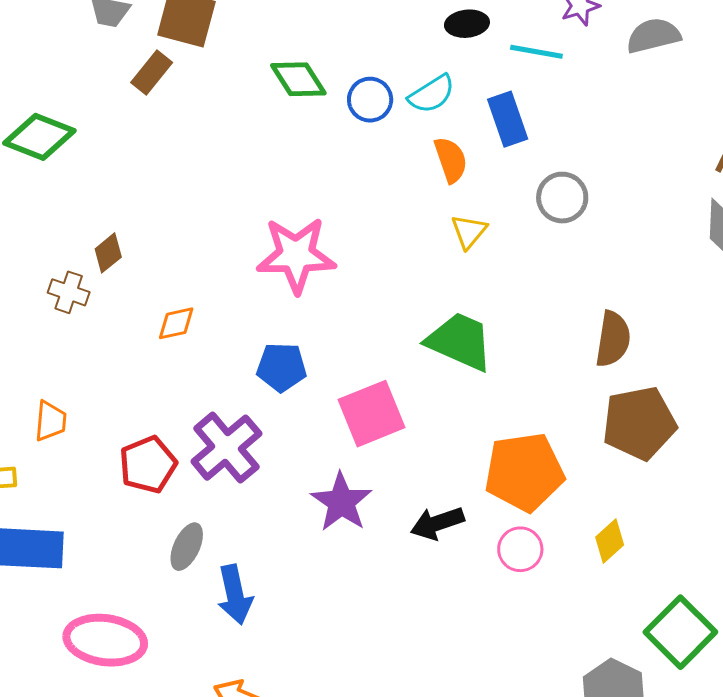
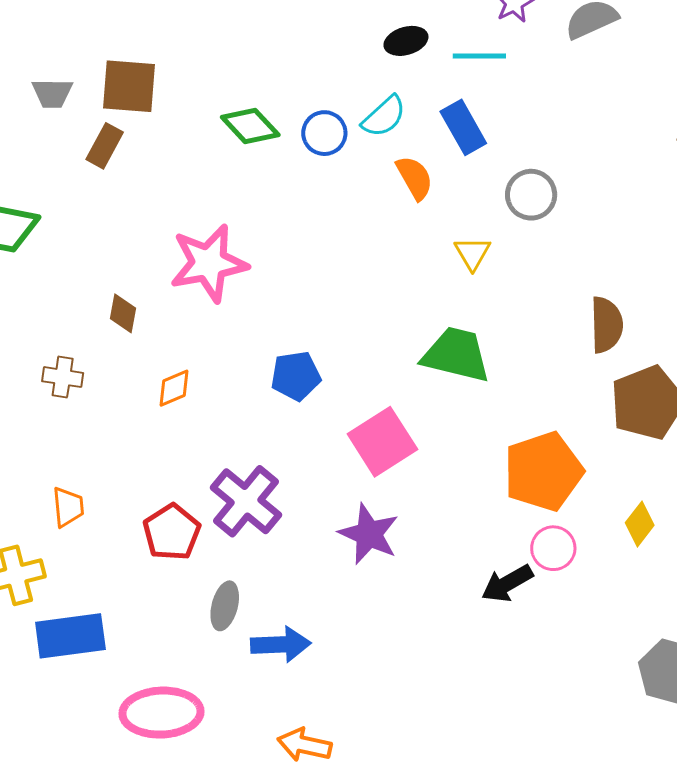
yellow triangle: (469, 231) -> (473, 253), moved
brown diamond: (108, 253) -> (123, 313), moved, turned -30
pink star: (296, 255) -> (209, 263), moved
blue pentagon: (282, 367) -> (296, 376), moved
black arrow: (437, 523) -> (507, 583), moved
blue arrow: (235, 595) -> (281, 644), turned -70

